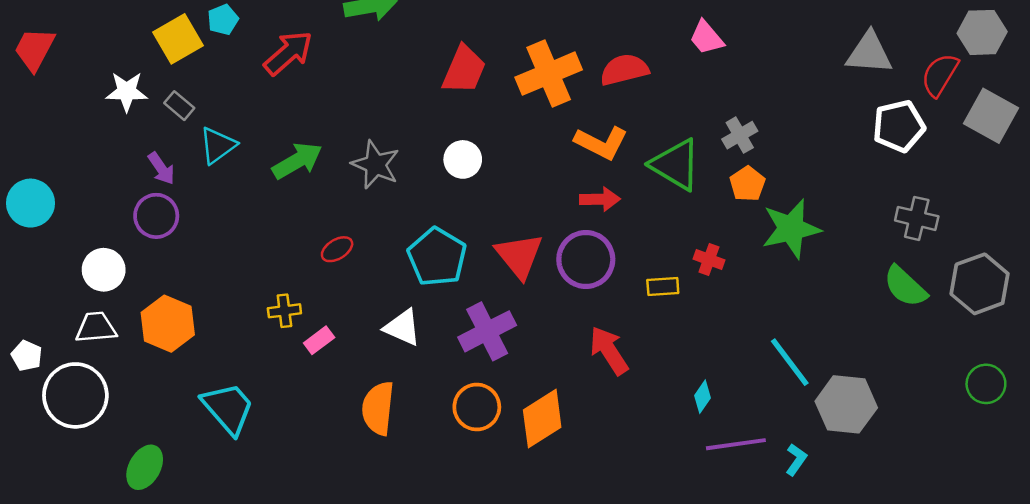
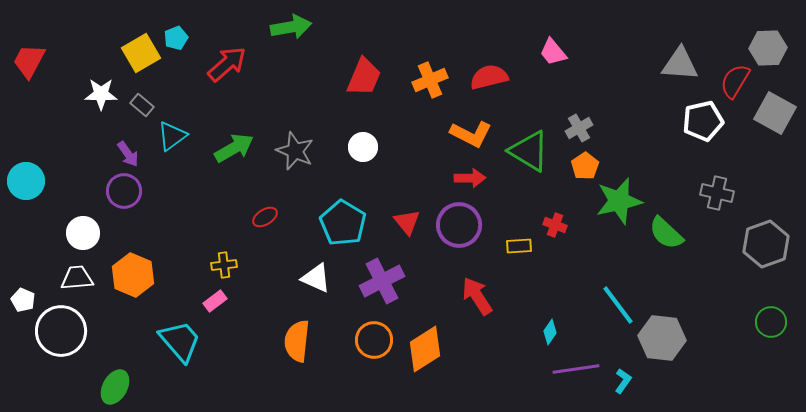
orange cross: (549, 74) -> (430, 80), size x0.7
red triangle: (519, 256) -> (407, 222), size x0.7
green semicircle: (905, 286) -> (666, 233), moved
pink rectangle: (319, 340) -> (215, 301), moved

